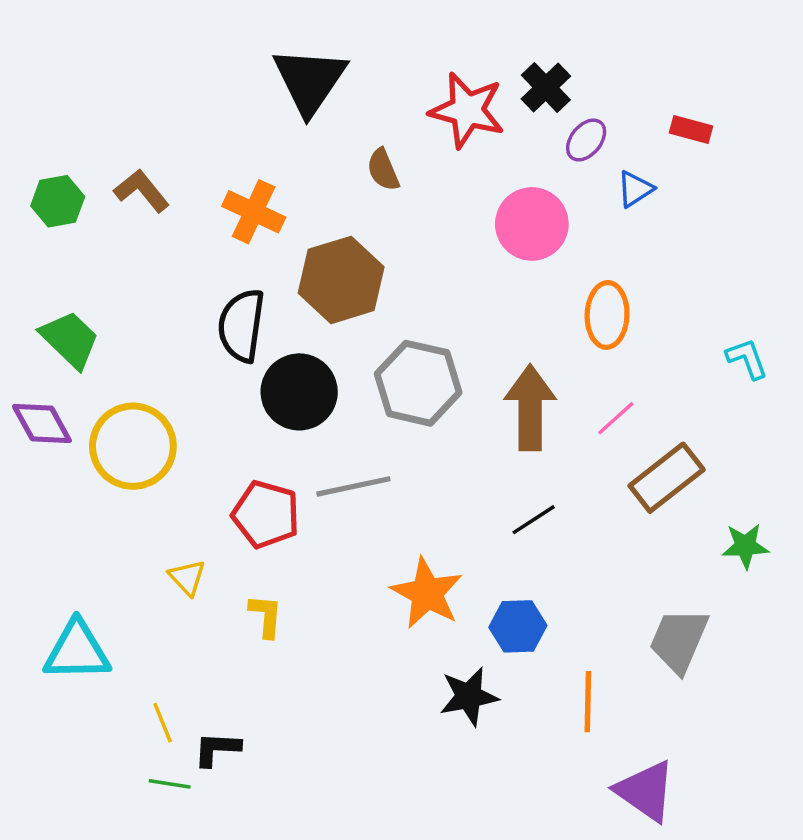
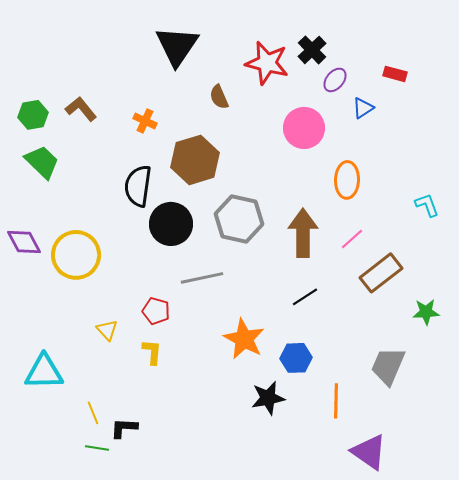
orange cross: (254, 212) -> (145, 121), size x0.7
green trapezoid: (70, 339) -> (42, 162), moved
red pentagon: (266, 514) -> (156, 311), moved, size x0.7

